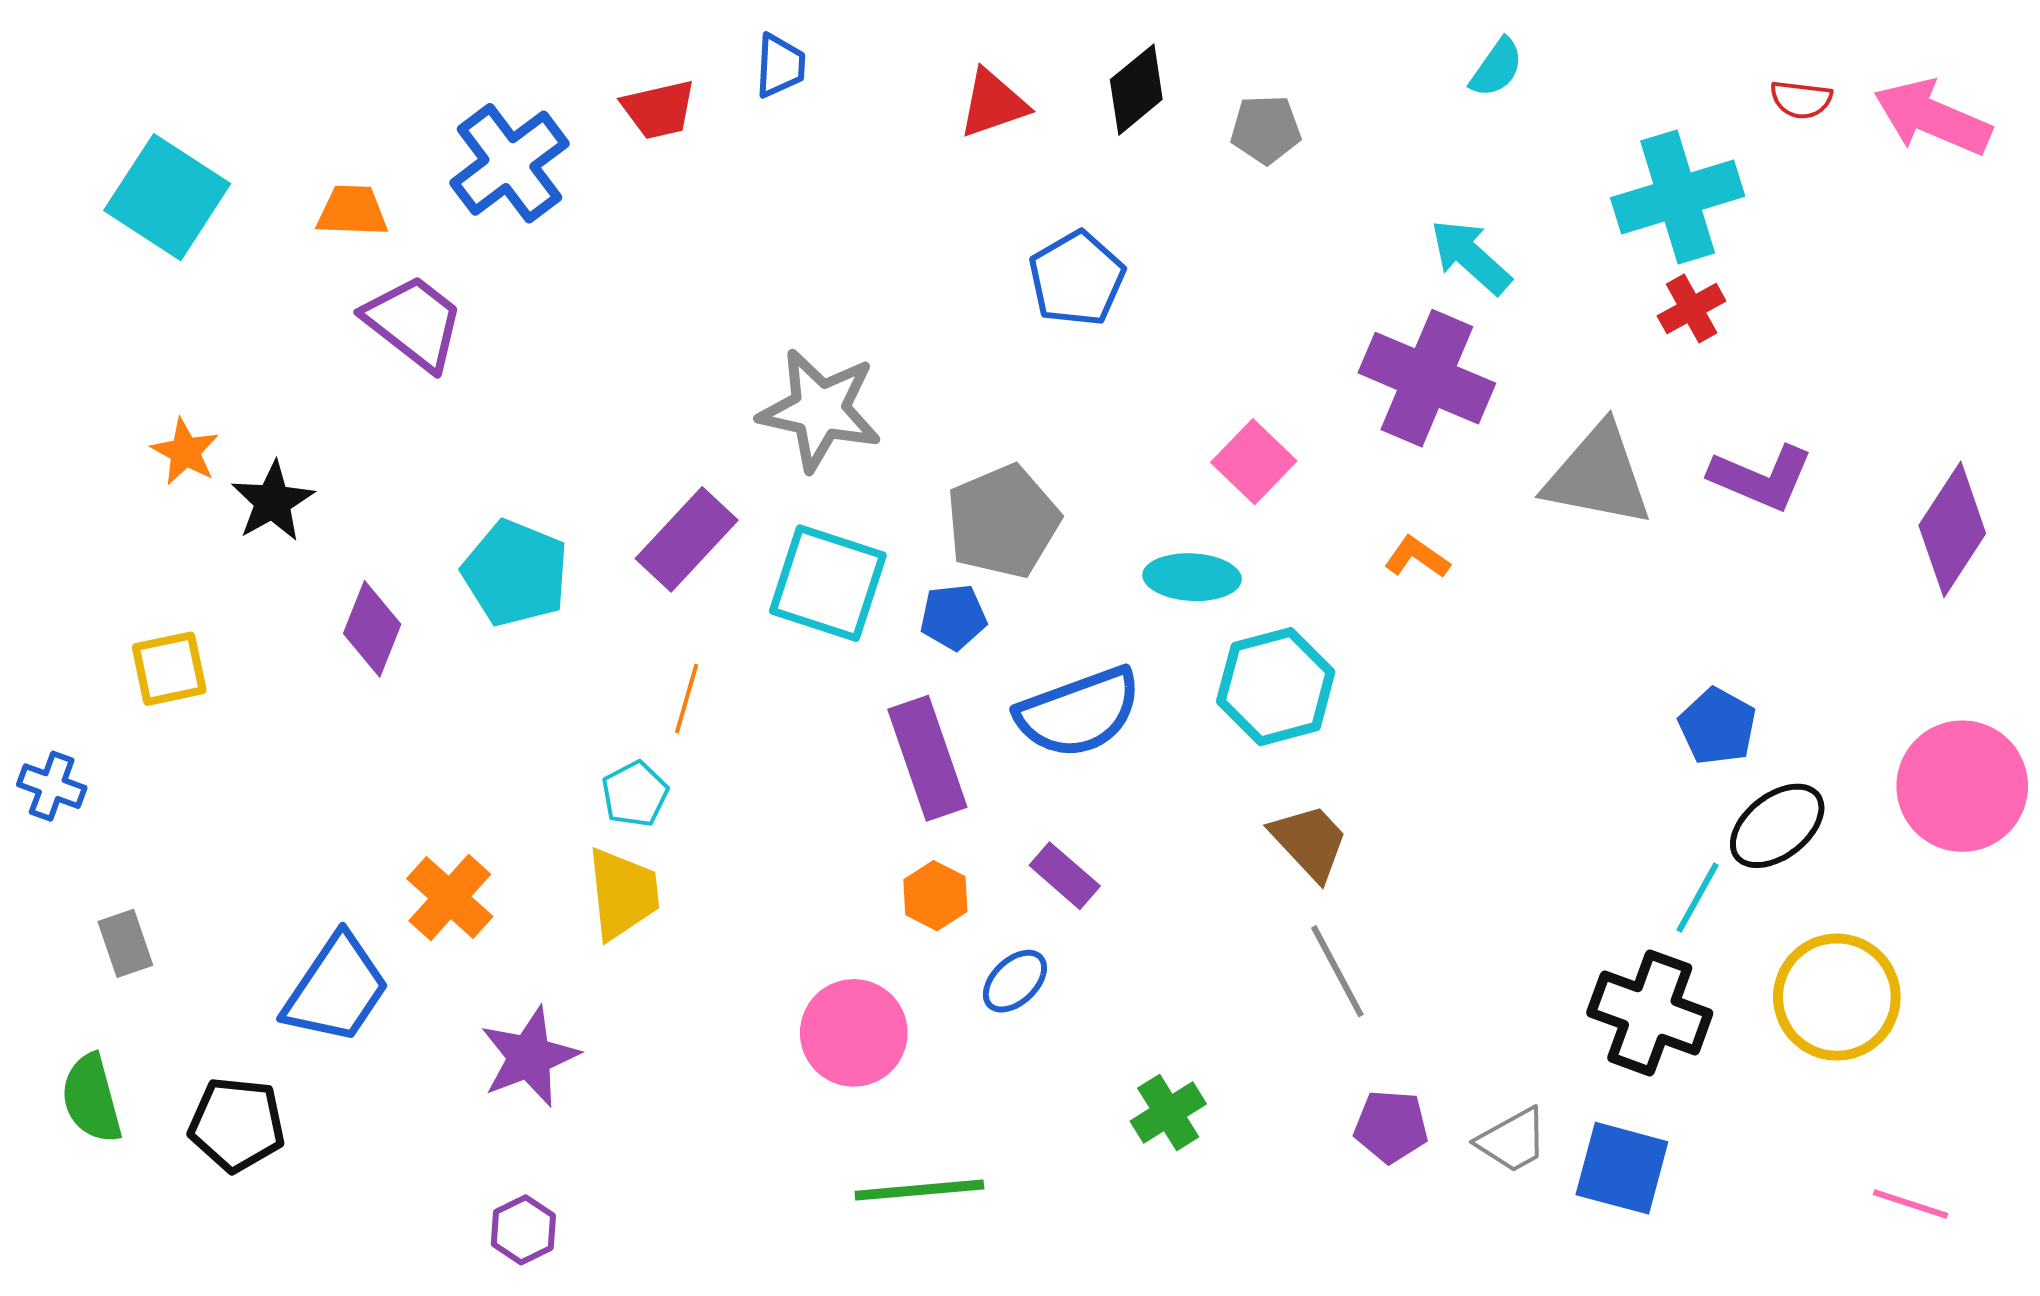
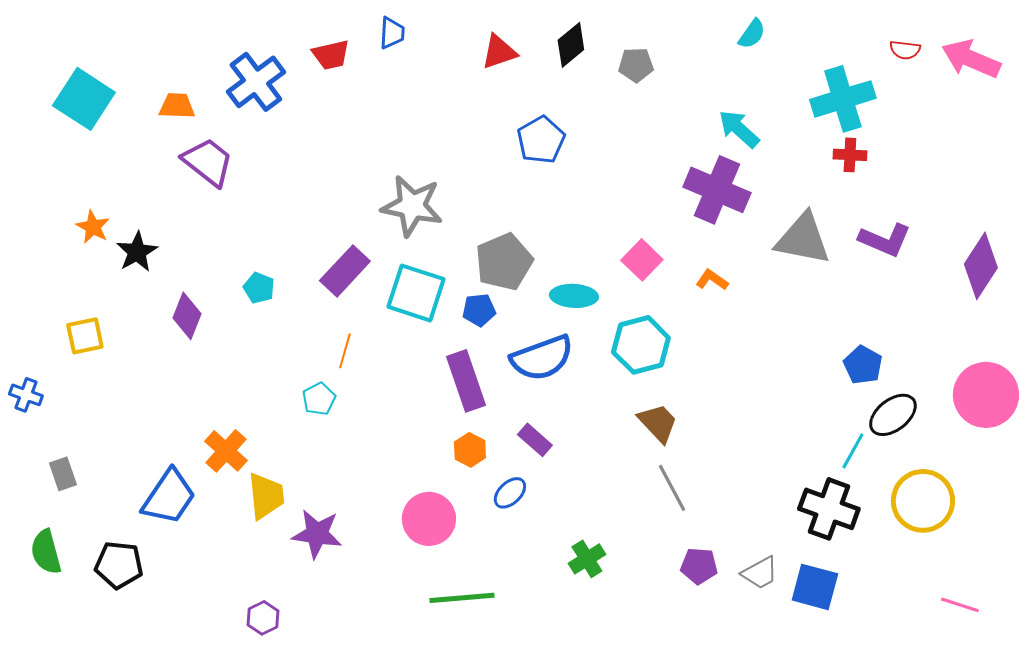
red cross: (1692, 308) -> (850, 155), turned 32
pink square: (1254, 462) -> (642, 260), moved
cyan pentagon: (515, 573) -> (259, 288), size x0.6
cyan ellipse: (1192, 577) -> (574, 296), moved
yellow trapezoid: (623, 894) -> (266, 496), moved
purple star: (529, 1057) -> (317, 534), moved, turned 30

